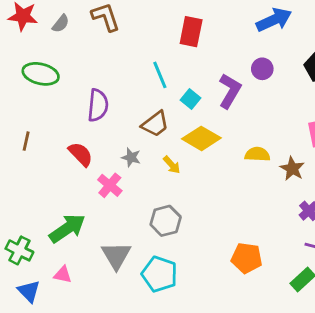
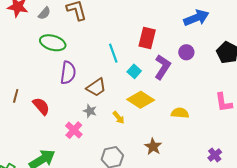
red rectangle: (191, 32) -> (147, 38), moved
green ellipse: (41, 74) -> (53, 43), moved
brown trapezoid: (155, 124) -> (96, 87), moved
red semicircle: (81, 154) -> (41, 106), moved
brown star: (292, 169) -> (153, 147), moved

